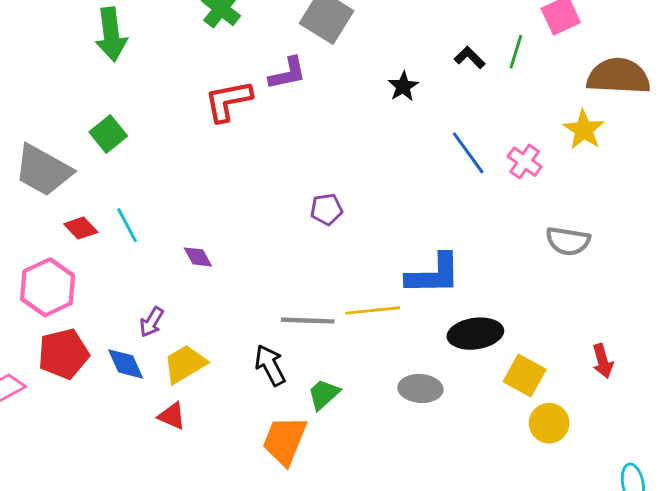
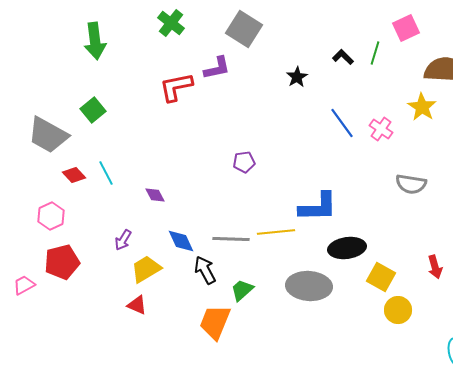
pink hexagon: (48, 287) -> (51, 216), size x0.7
blue diamond: (126, 364) -> (181, 241), moved
gray ellipse: (420, 388) -> (309, 286), size x1.5

